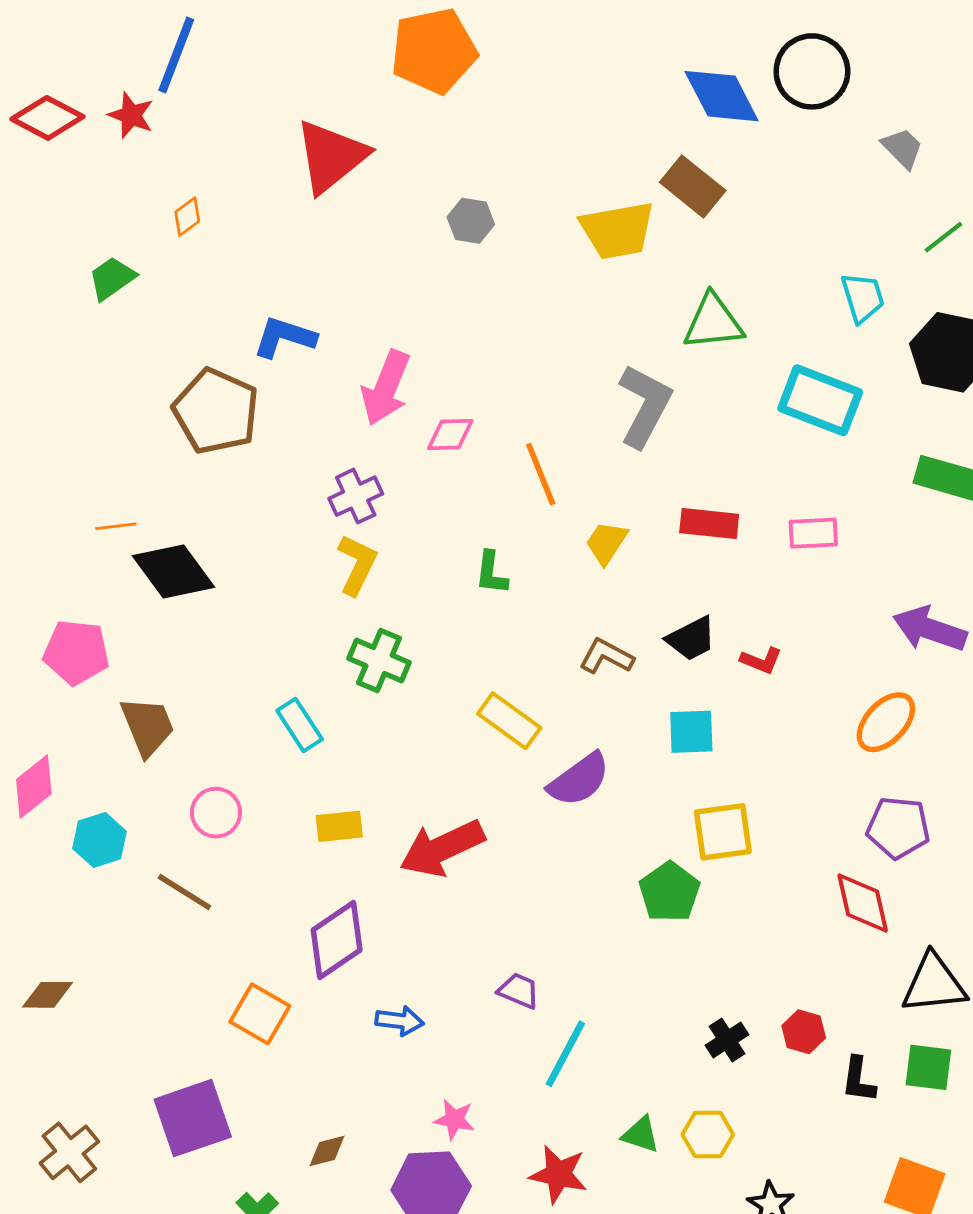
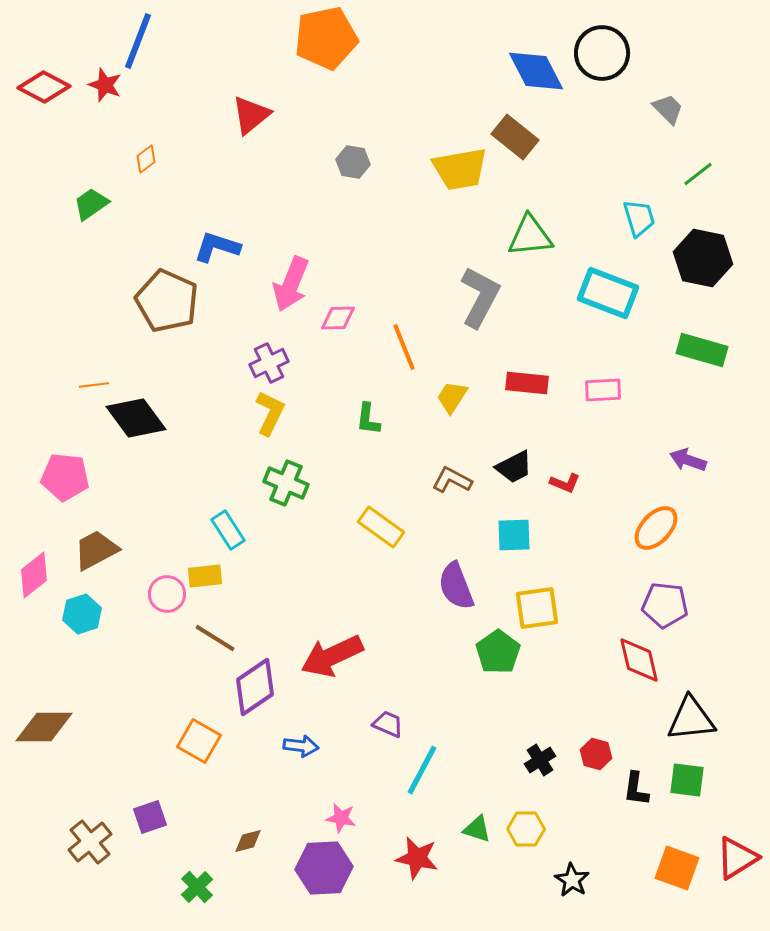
red triangle: (331, 156) -> (251, 115), size x0.7
purple arrow: (930, 629) -> (688, 460), size x0.7
brown trapezoid: (147, 726) -> (96, 550), moved, turned -96
purple semicircle: (579, 780) -> (456, 586), moved, turned 105
yellow rectangle: (339, 826) -> (205, 576), moved
red arrow: (442, 848) -> (332, 656), moved
brown line: (184, 892) -> (215, 638), moved
brown diamond: (47, 995) -> (44, 727), size x1.5
purple square: (193, 1118) -> (150, 817), size x0.6
brown cross: (69, 1152) -> (90, 842), moved

